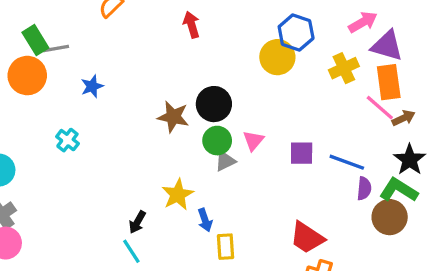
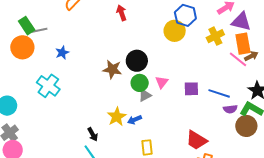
brown arrow: (404, 118) -> (251, 56), moved
cyan cross: (67, 140) -> (48, 86), size x1.6
purple semicircle: (364, 188) -> (230, 109), turned 80
blue arrow: (205, 220) -> (135, 120), moved, turned 88
black arrow: (137, 222) -> (93, 134), turned -56

